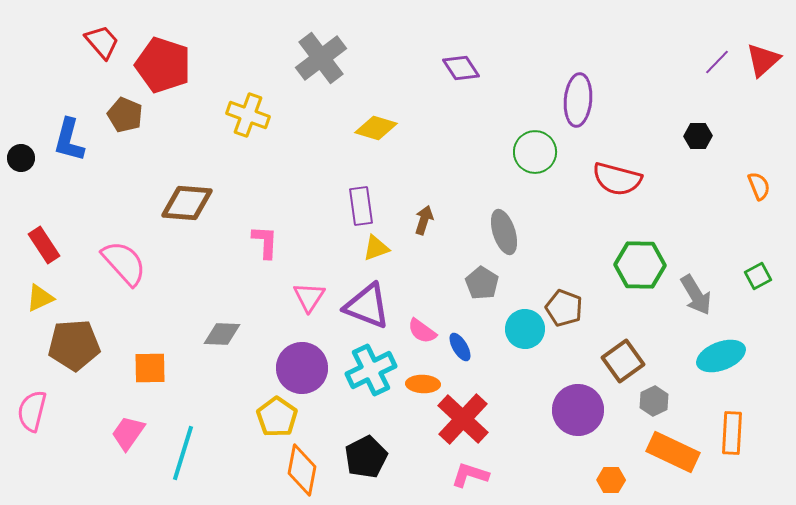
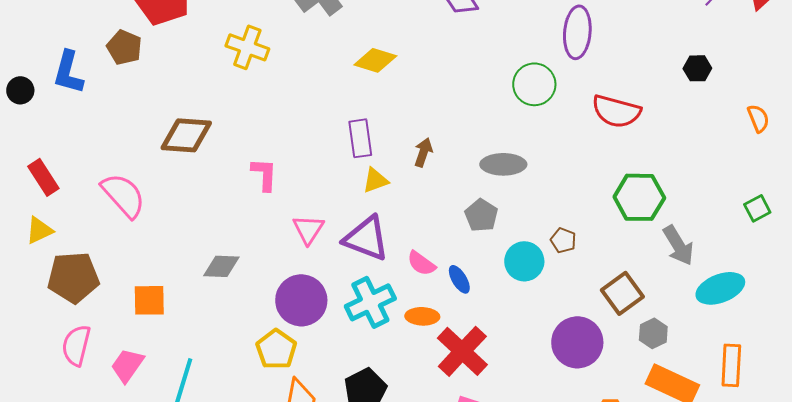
gray ellipse: (504, 232) -> (503, 164), turned -72
gray arrow: (696, 295) -> (678, 245), moved
brown pentagon: (564, 308) -> (563, 240), size x0.7
pink semicircle: (32, 411) -> (76, 345), moved

